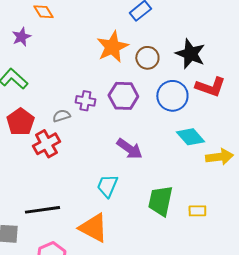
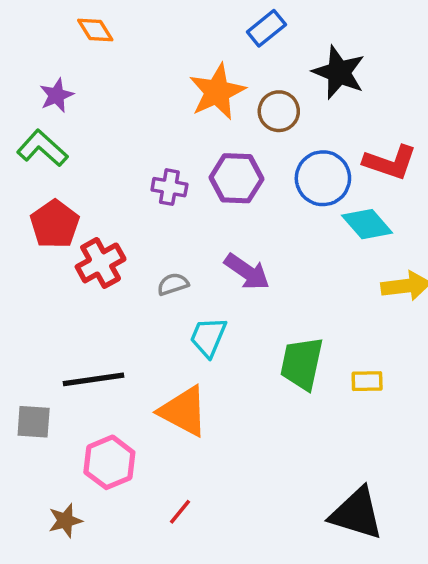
purple star: (21, 37) -> (56, 95), moved
black star: (190, 54) -> (339, 72), moved
gray semicircle: (61, 116) -> (173, 284), moved
cyan diamond: (190, 137) -> (367, 224), moved

